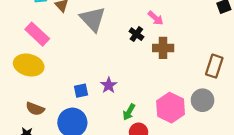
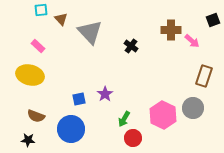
pink arrow: (156, 18) -> (192, 41), moved
pink rectangle: (37, 34) -> (38, 46), size x0.6
brown cross: (163, 48) -> (171, 30), moved

